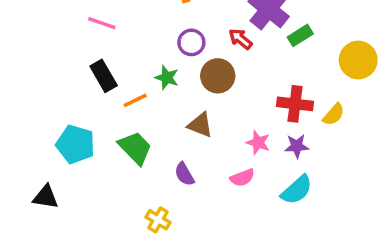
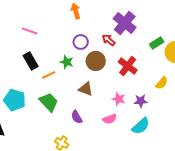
green rectangle: (300, 35) -> (157, 43), moved
red cross: (295, 104) -> (128, 66), moved, turned 30

